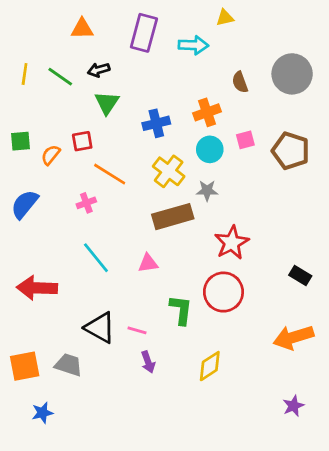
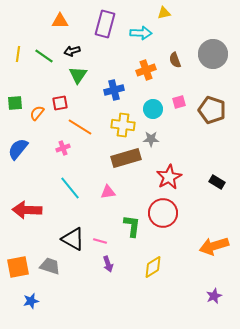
orange cross: (207, 112) -> (146, 70), moved
yellow cross: (169, 171) -> (123, 125), turned -30
black rectangle: (300, 276) -> (217, 182), moved

